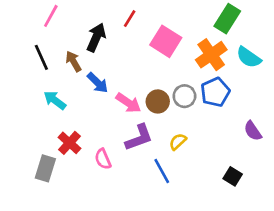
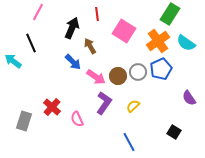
red line: (130, 19) -> (97, 14), turned -40
brown arrow: (73, 61) -> (90, 46), moved
cyan arrow: (55, 100) -> (13, 61), moved
purple L-shape: (139, 138) -> (104, 103), turned -35
gray rectangle: (45, 168) -> (24, 121), moved
blue line: (162, 171) -> (129, 142), moved

